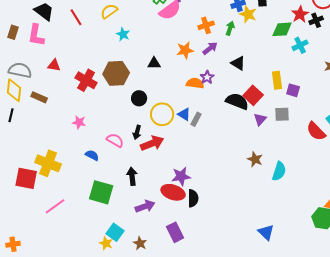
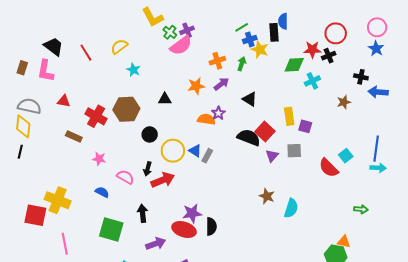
red star: (300, 14) -> (312, 50), turned 30
brown rectangle: (39, 97) -> (74, 136), moved
pink star: (79, 122) -> (99, 159), moved
black semicircle: (193, 198) -> (211, 226), moved
pink line: (55, 206) -> (65, 244), turned -65

